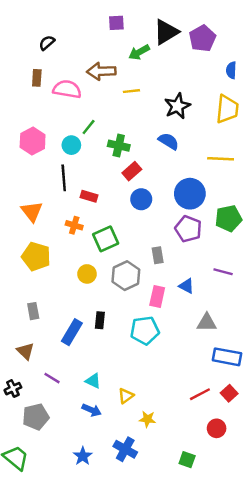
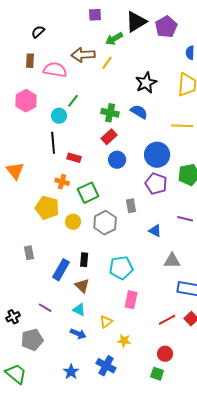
yellow line: (131, 91) -> (107, 63), moved, turned -48
pink hexagon: (33, 141) -> (26, 101), moved
green cross: (119, 146) -> (110, 113), moved
orange triangle: (32, 211) -> (15, 171), moved
yellow pentagon: (36, 256) -> (47, 208), moved
pink rectangle: (157, 297) -> (131, 300), moved
brown triangle: (25, 351) -> (82, 286), moved
red circle: (217, 428) -> (165, 354), moved

